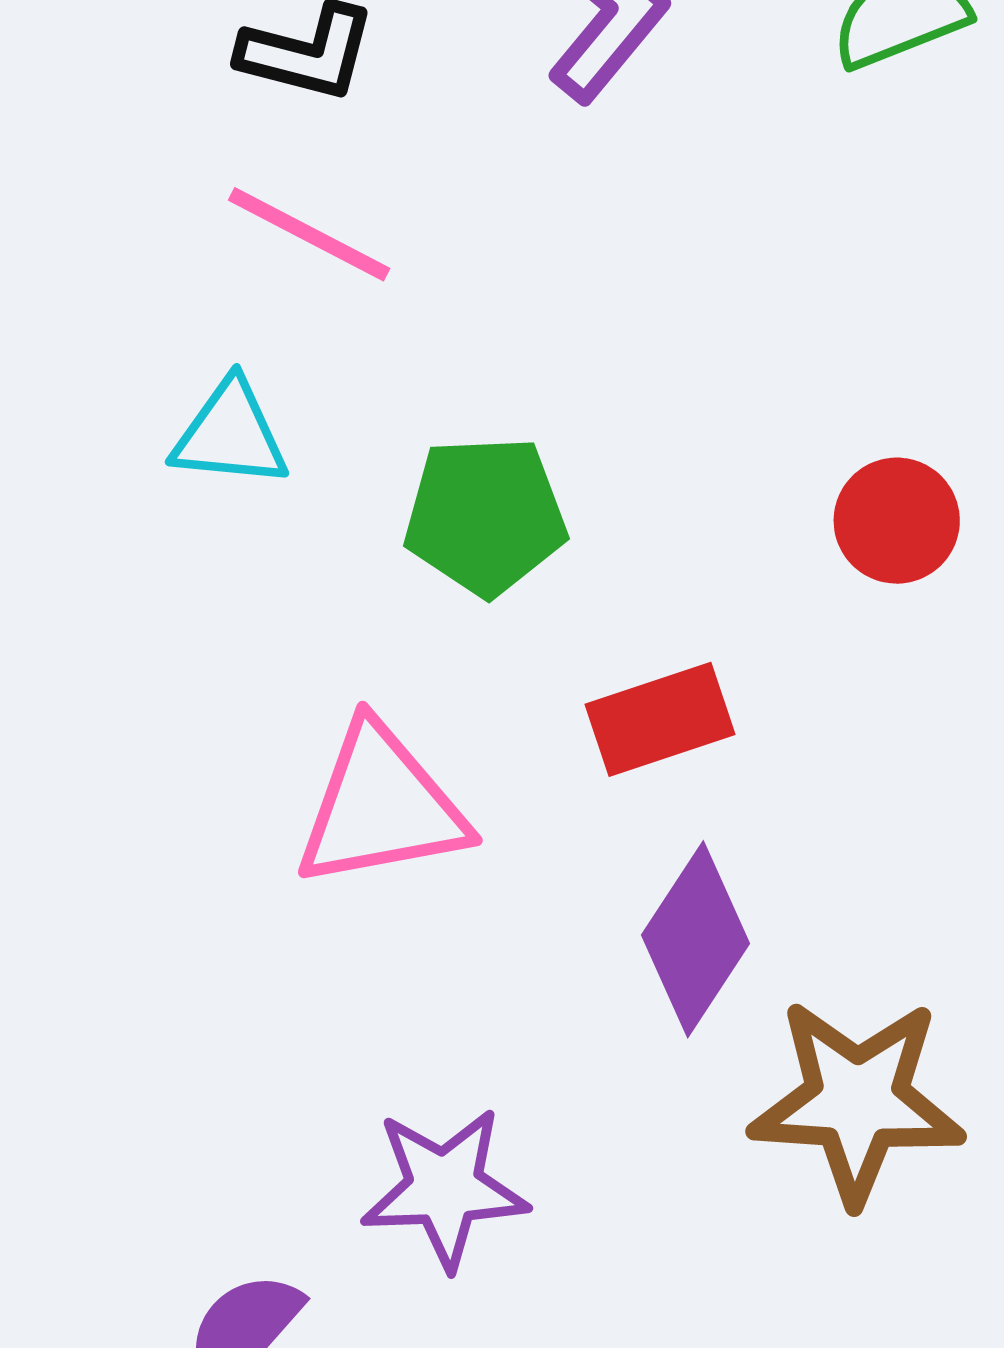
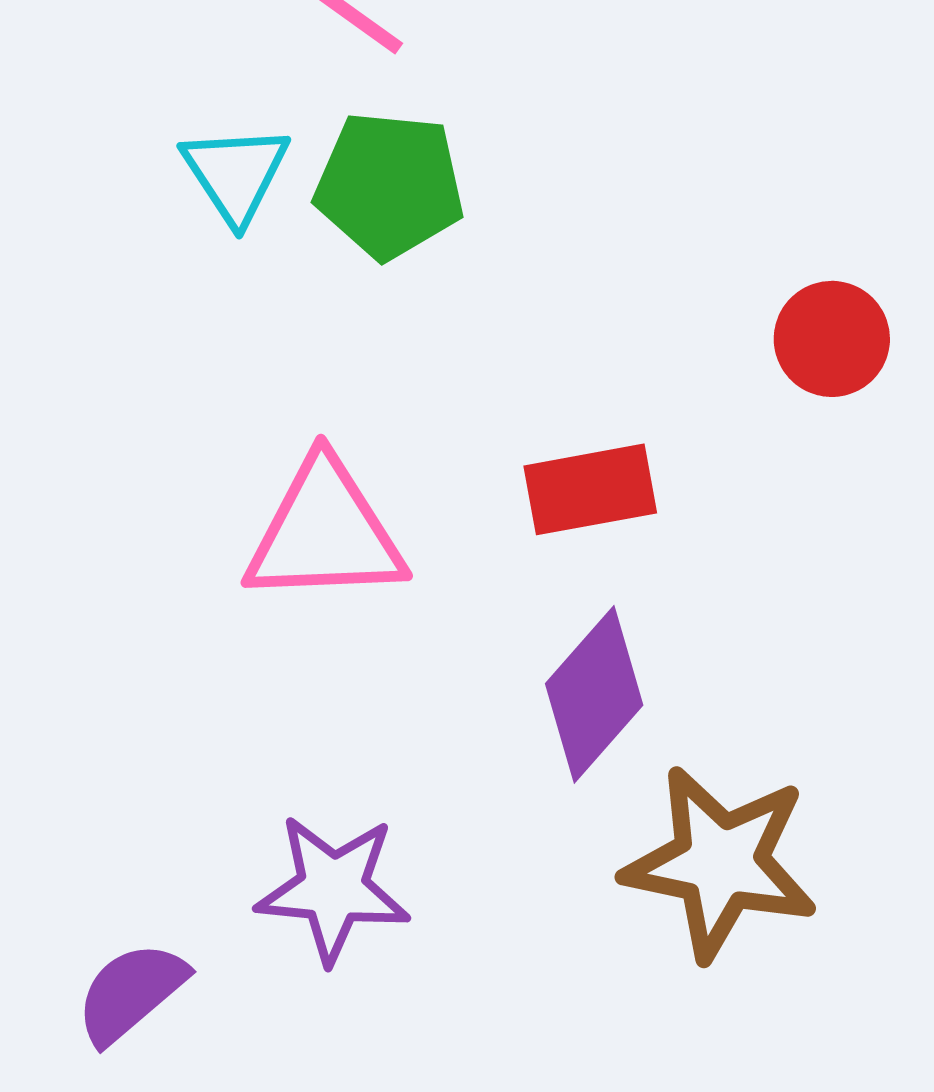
cyan triangle: (230, 434) -> (236, 174), turned 43
green pentagon: (485, 516) -> (389, 185), moved

